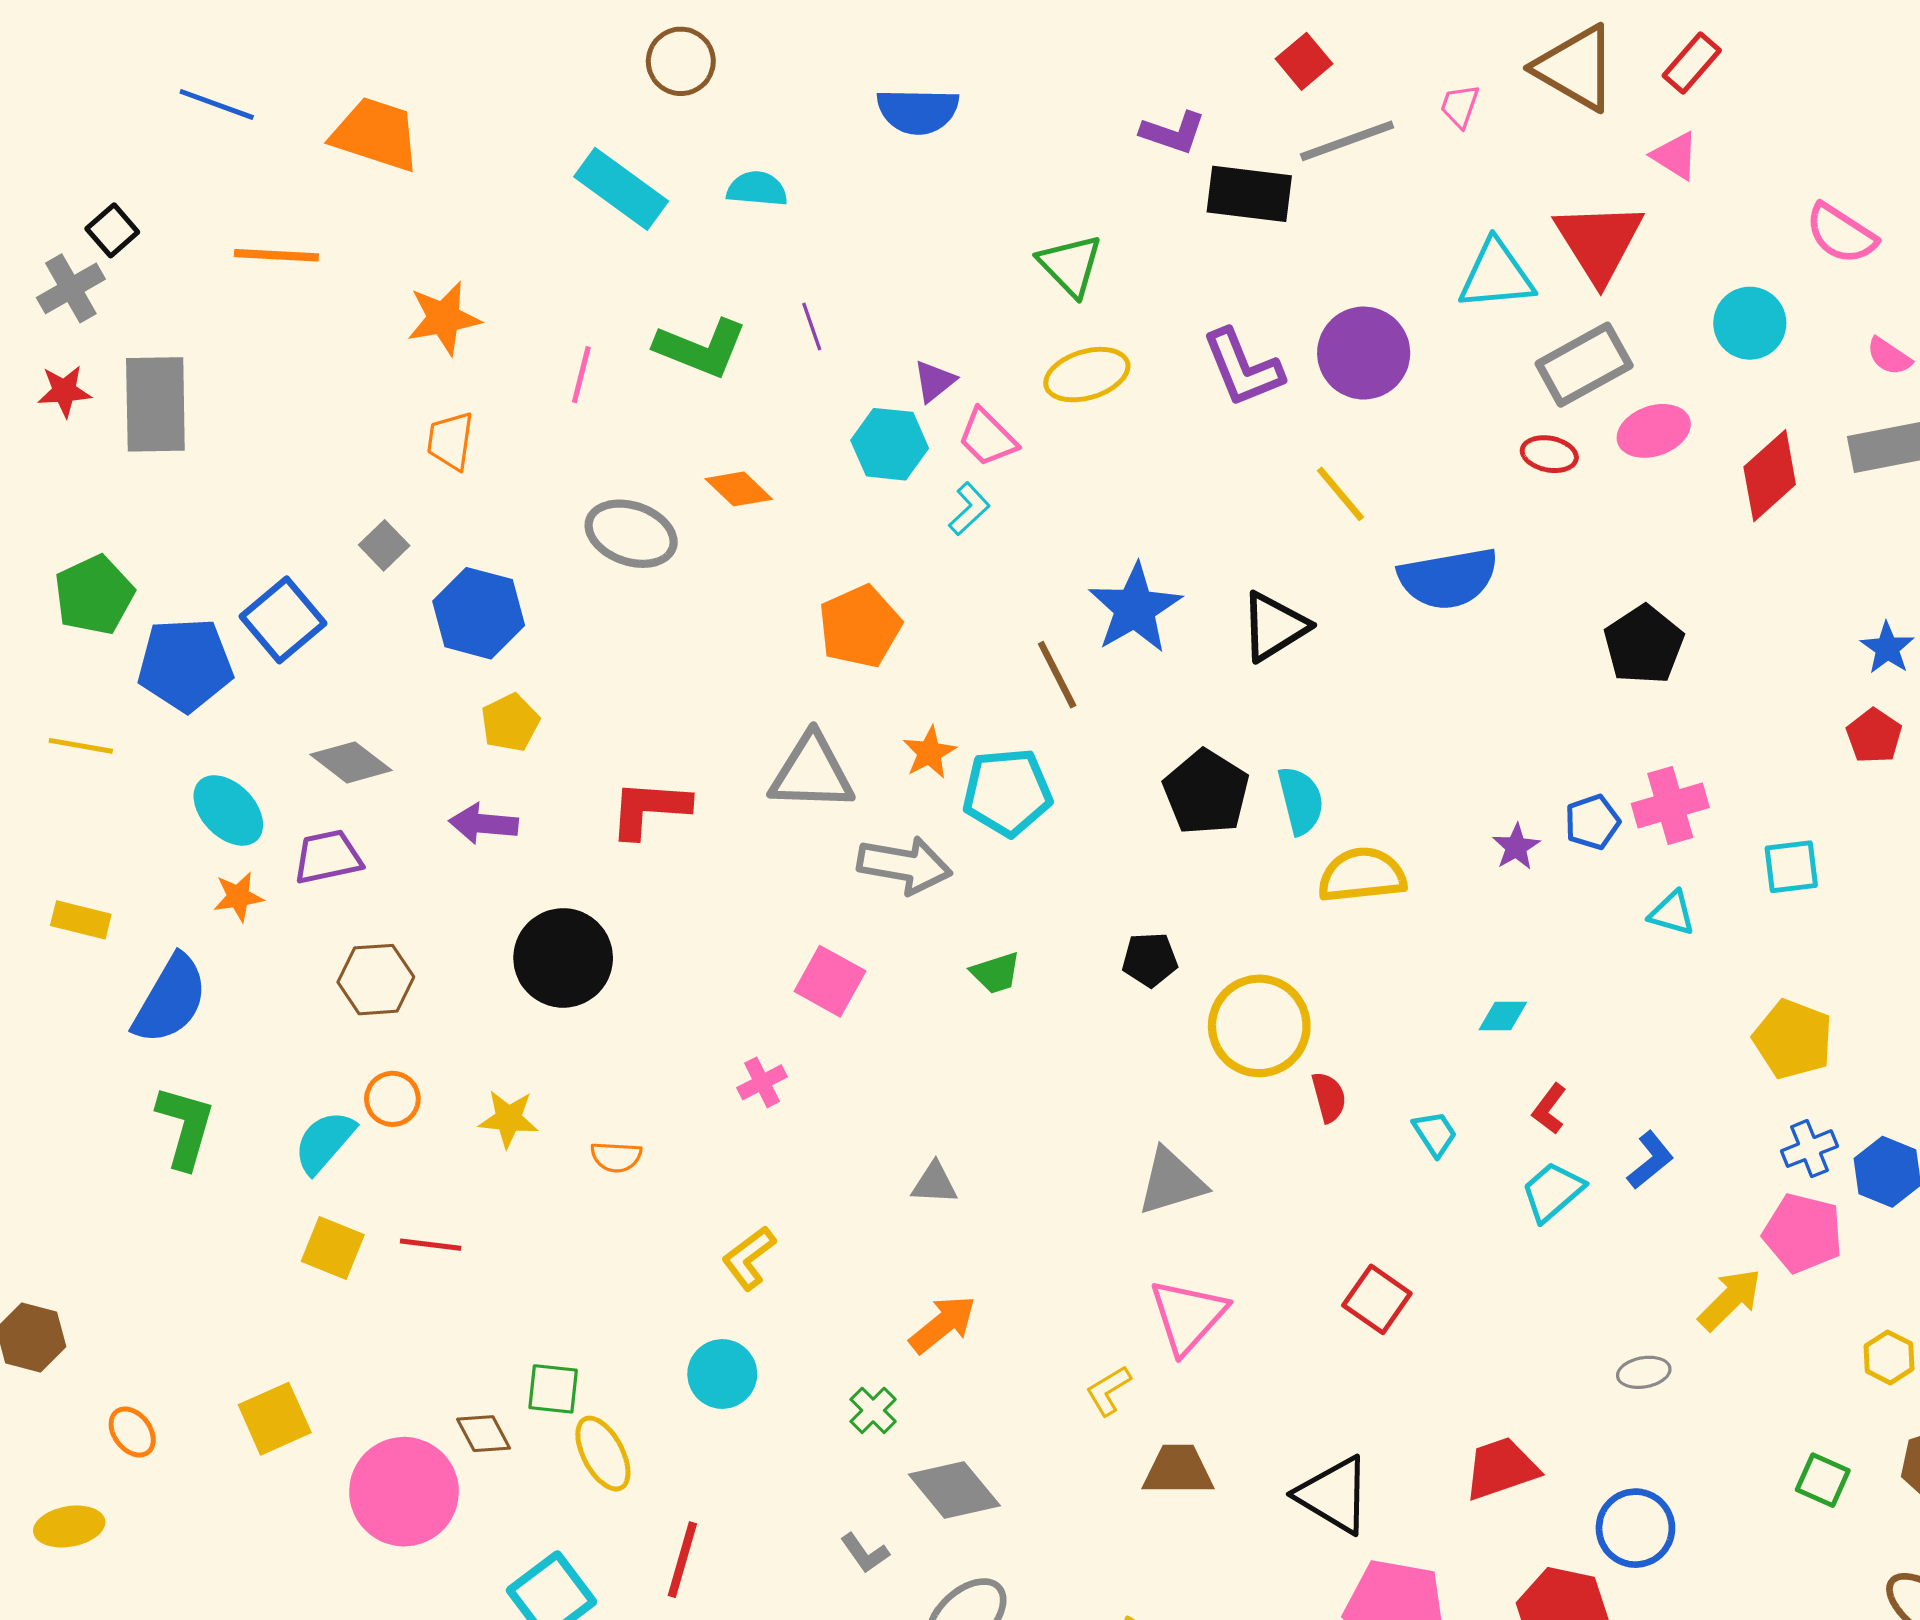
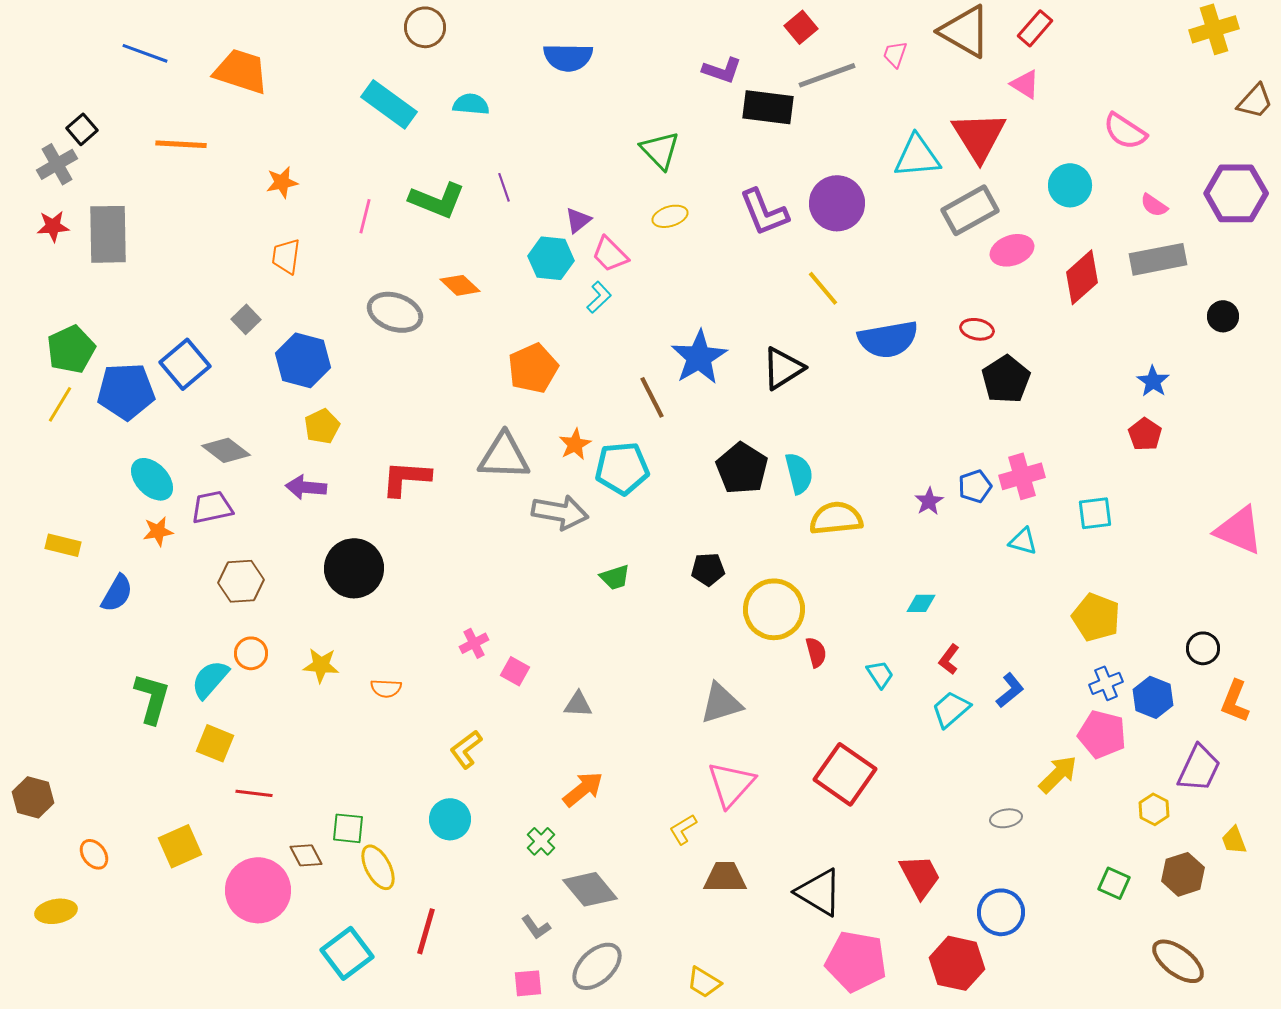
orange star: (444, 318) -> (282, 182), size x0.7
yellow ellipse: (1087, 375) -> (670, 216), size x0.7
red ellipse: (1549, 454) -> (977, 329), moved
yellow line: (81, 746) -> (60, 404), moved, turned -69
pink square: (830, 981) -> (515, 671), moved, size x0.7
blue semicircle: (170, 999) -> (117, 593), size x0.7
green L-shape: (185, 1127) -> (152, 698), moved
red line: (431, 1245) -> (254, 793), moved
red square: (1377, 1299) -> (845, 774), size x1.5
red trapezoid: (1501, 1468) -> (920, 876), turned 81

